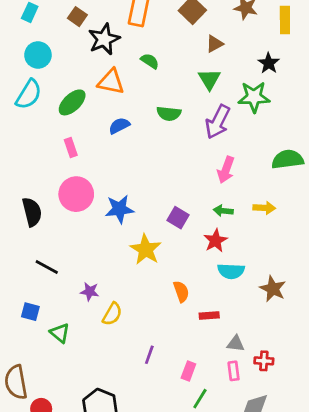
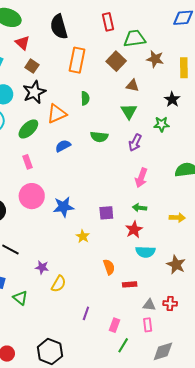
black star: (104, 39) -> (34, 92), moved
brown triangle: (215, 44) -> (132, 85), turned 40
green semicircle: (150, 61) -> (85, 98), turned 56
orange triangle: (111, 82) -> (57, 114), turned -35
green star: (254, 97) -> (162, 124), size x0.7
purple arrow: (218, 122) -> (135, 143), size x0.7
yellow arrow: (264, 208) -> (177, 218), moved
purple square: (178, 218) -> (106, 213), turned -35
yellow star: (146, 249) -> (83, 236), size x0.6
red cross: (264, 361) -> (170, 303), moved

